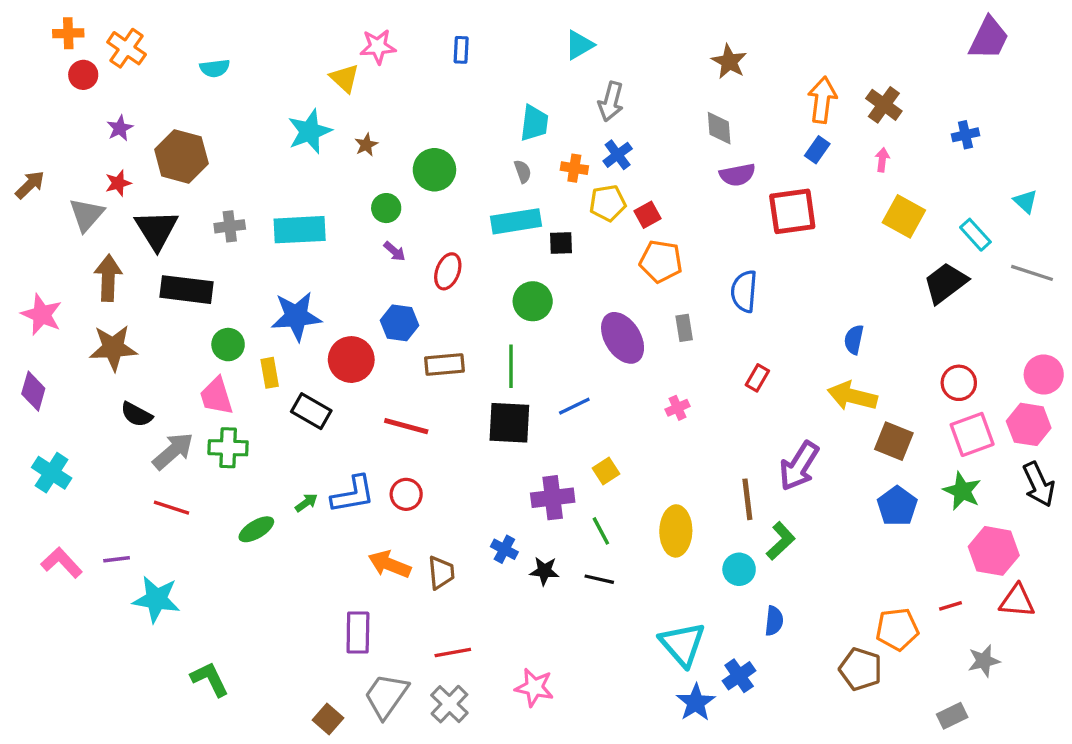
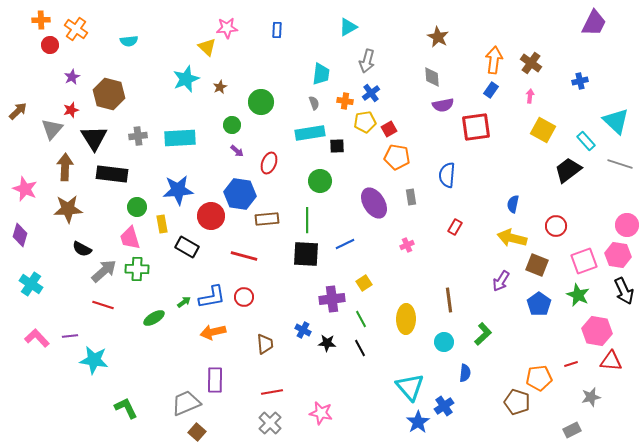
cyan triangle: (1025, 201) -> (616, 121), size x1.8
blue hexagon: (400, 323) -> (240, 194), size x1.4
red circle: (959, 383) -> (556, 226), moved
purple arrow: (799, 466) -> (501, 281), moved, size x0.7
green L-shape: (781, 541) -> (483, 334), moved
orange arrow: (390, 564) -> (213, 332), moved, turned -35
black line: (599, 579) -> (360, 348), turned 48
gray trapezoid: (386, 696) -> (186, 403), moved, turned 32

